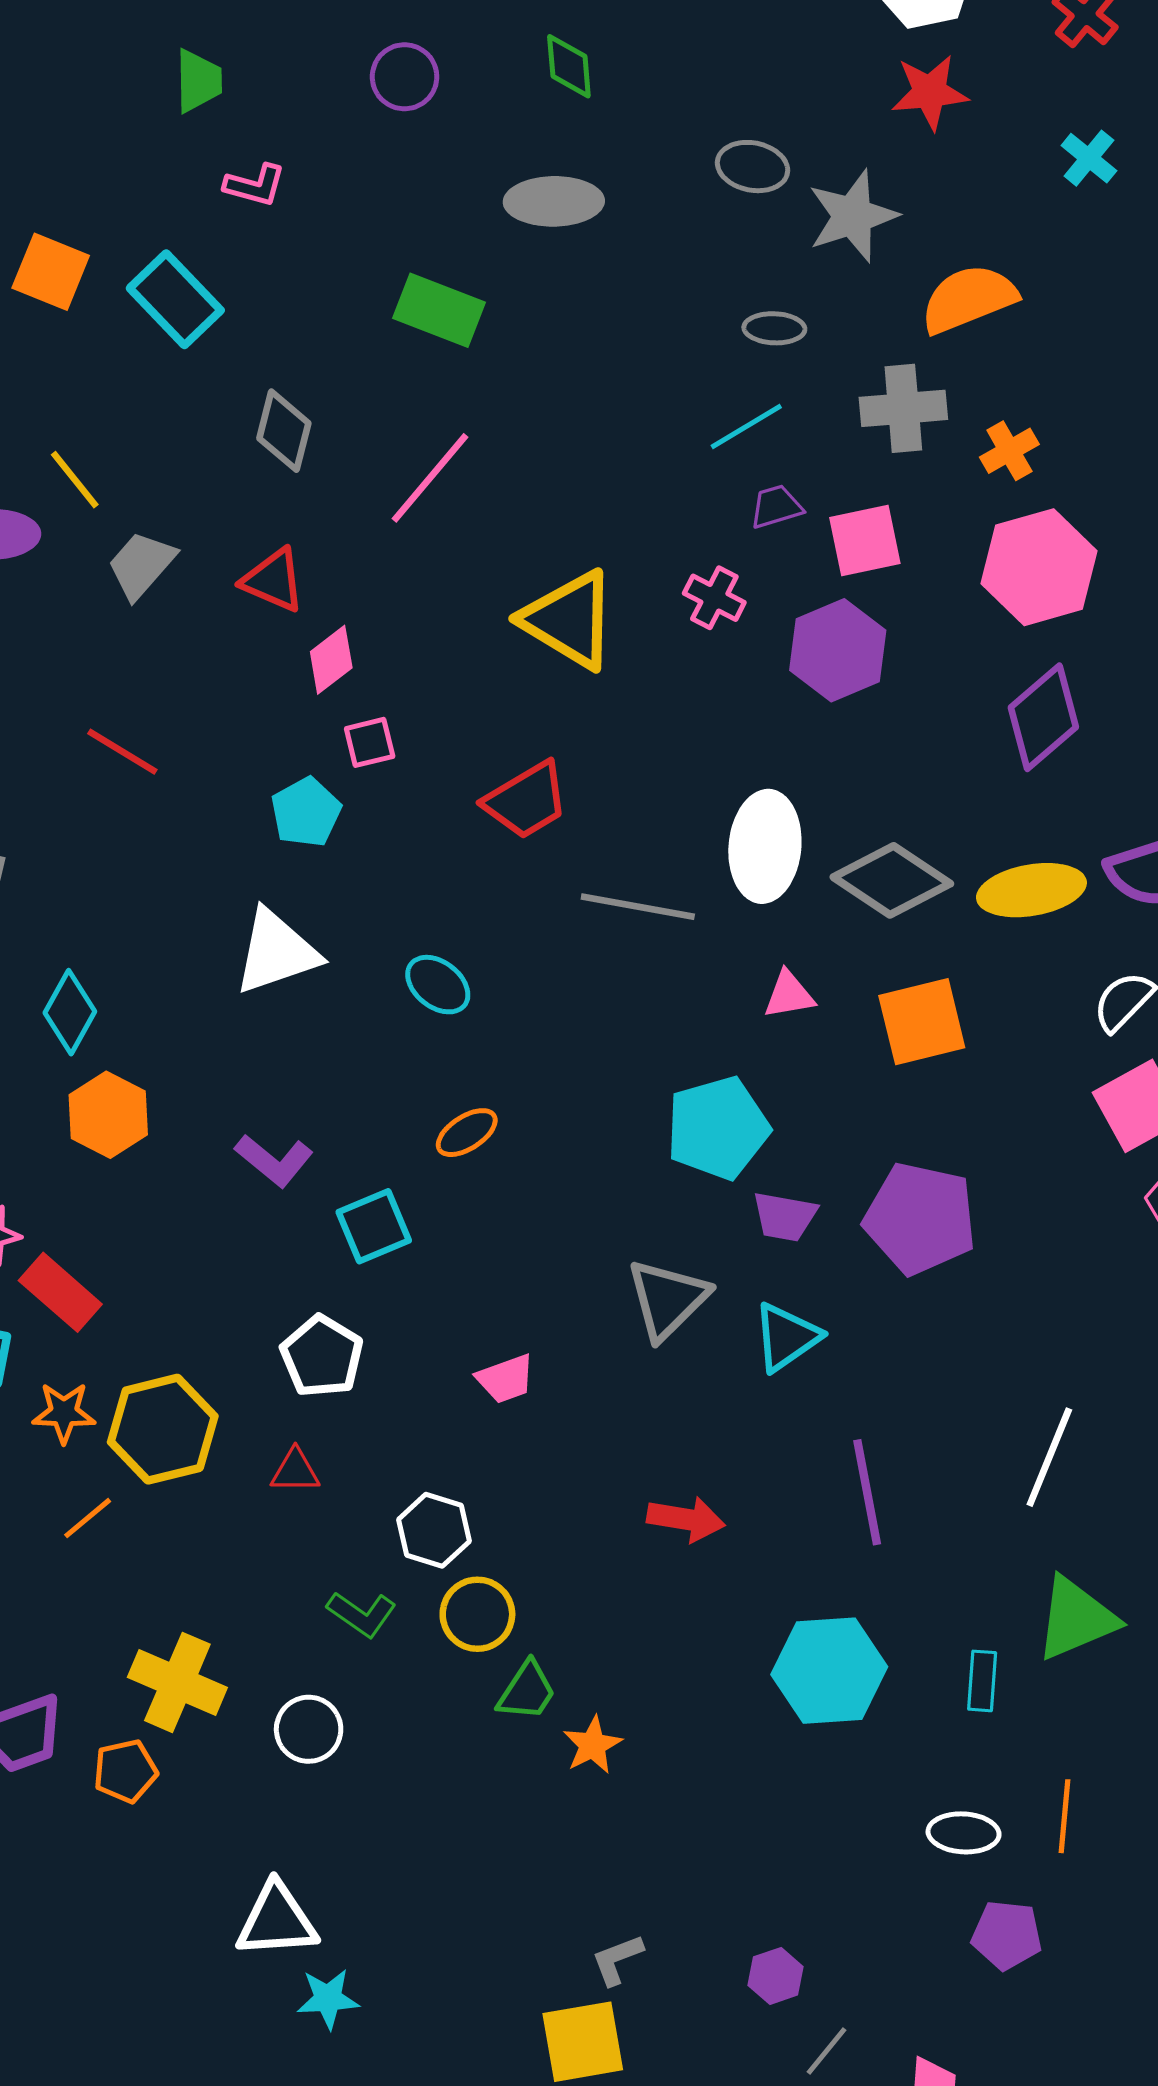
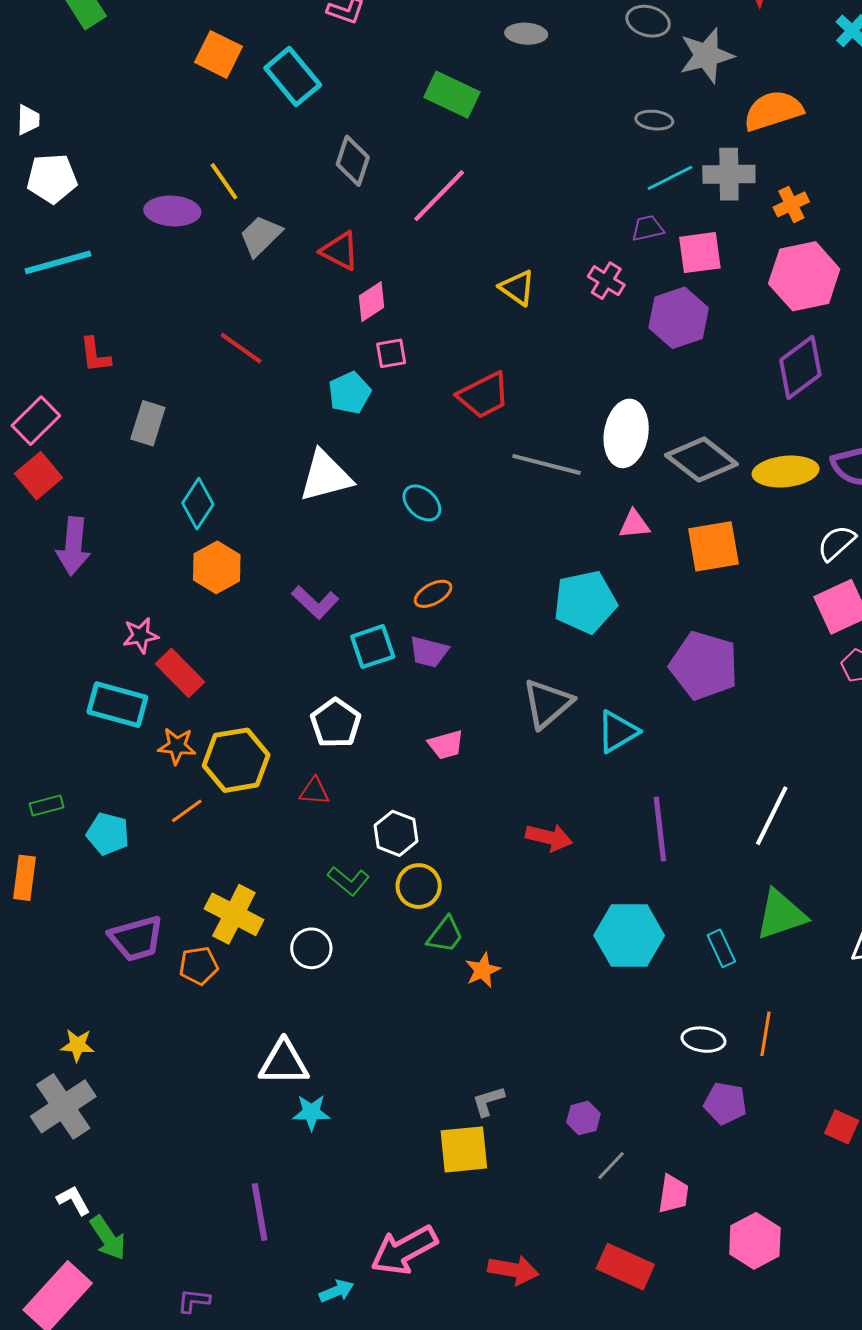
gray ellipse: (554, 201) -> (526, 34), size x0.7
cyan line: (746, 427) -> (670, 178), moved
yellow triangle: (569, 620) -> (517, 288), size x0.6
purple trapezoid: (784, 1217) -> (429, 652), moved
cyan rectangle: (982, 1681) -> (721, 948), turned -33

